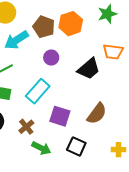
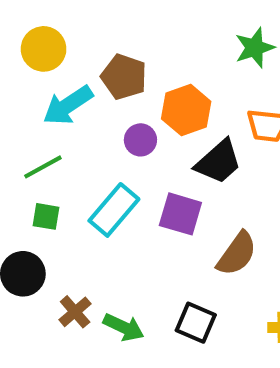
orange hexagon: (71, 24) -> (186, 110), moved
purple square: (60, 116) -> (180, 214), moved
brown cross: (26, 127) -> (75, 312), moved

